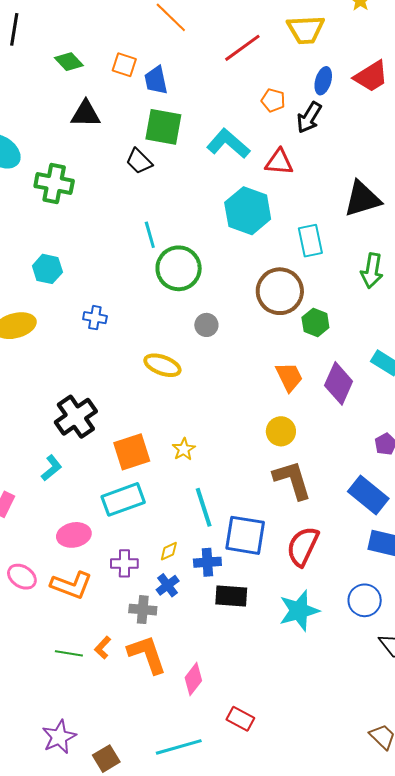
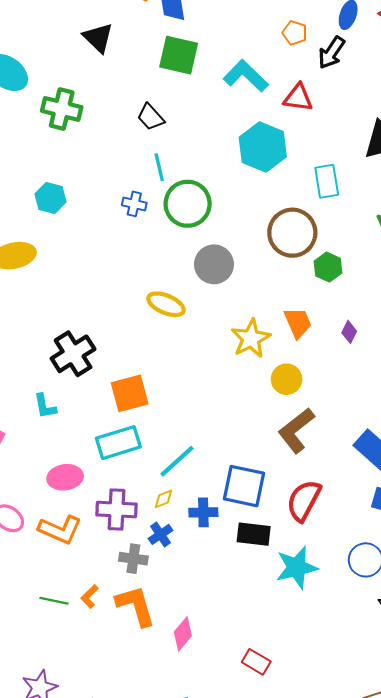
black triangle: (86, 114) -> (98, 38), turned 40
black trapezoid: (139, 161) -> (151, 117), moved
blue cross: (95, 318) -> (134, 204), moved
gray circle: (206, 325) -> (214, 264), size x1.6
purple diamond: (339, 383) -> (349, 332), size x0.5
yellow star: (184, 449) -> (251, 339), moved, size x1.6
cyan L-shape: (51, 468) -> (45, 406), turned 116
brown L-shape: (292, 480) -> (296, 430), turned -114
cyan line: (204, 507) -> (177, 461), moved, turned 63
purple cross: (124, 563) -> (116, 510), size x1.4
black rectangle: (231, 596) -> (254, 534), moved
red rectangle: (240, 719) -> (256, 662), moved

